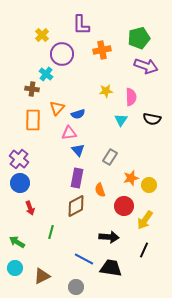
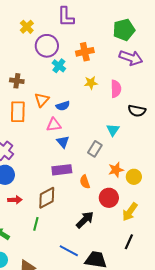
orange cross: (102, 50) -> (85, 52), moved
cyan cross: (46, 74) -> (59, 66), moved
cyan triangle: (121, 120) -> (113, 130), moved
purple rectangle: (77, 178) -> (62, 170), turned 72
brown diamond: (76, 206) -> (47, 198), moved
red arrow: (30, 208) -> (15, 200), turned -72
black arrow: (109, 237) -> (85, 220), moved, turned -48

